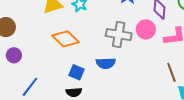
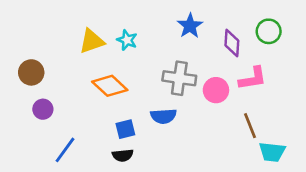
pink circle: (146, 29) -> (216, 90), moved
blue square: (76, 72) -> (125, 129), turned -35

